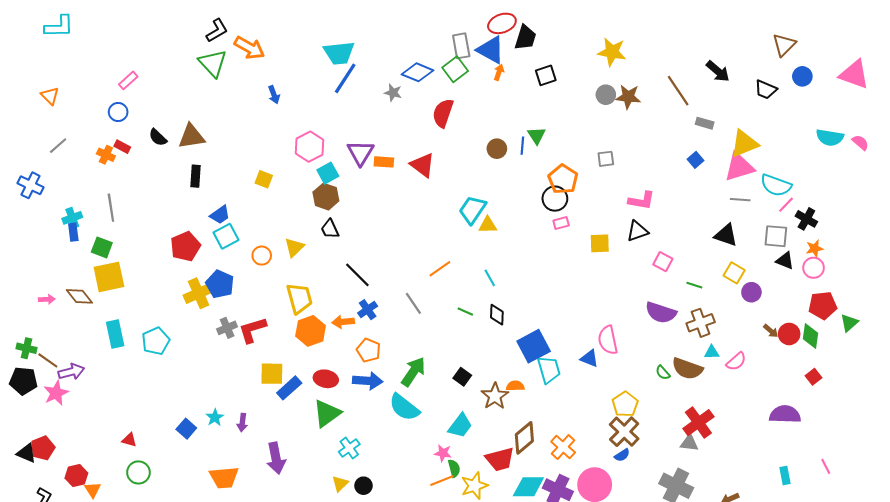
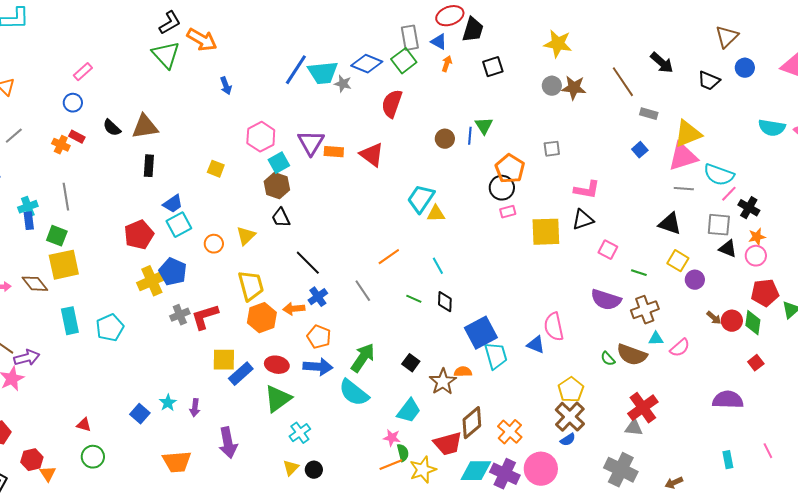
blue triangle: (491, 50) -> (439, 42), size x0.6
cyan trapezoid: (339, 53) -> (323, 73), moved
yellow square: (600, 243) -> (546, 232), size x1.5

